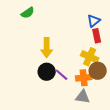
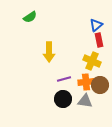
brown circle: (98, 71) -> (100, 85), moved
black circle: (47, 72) -> (63, 99), moved
purple line: (62, 75) -> (64, 79), turned -56

